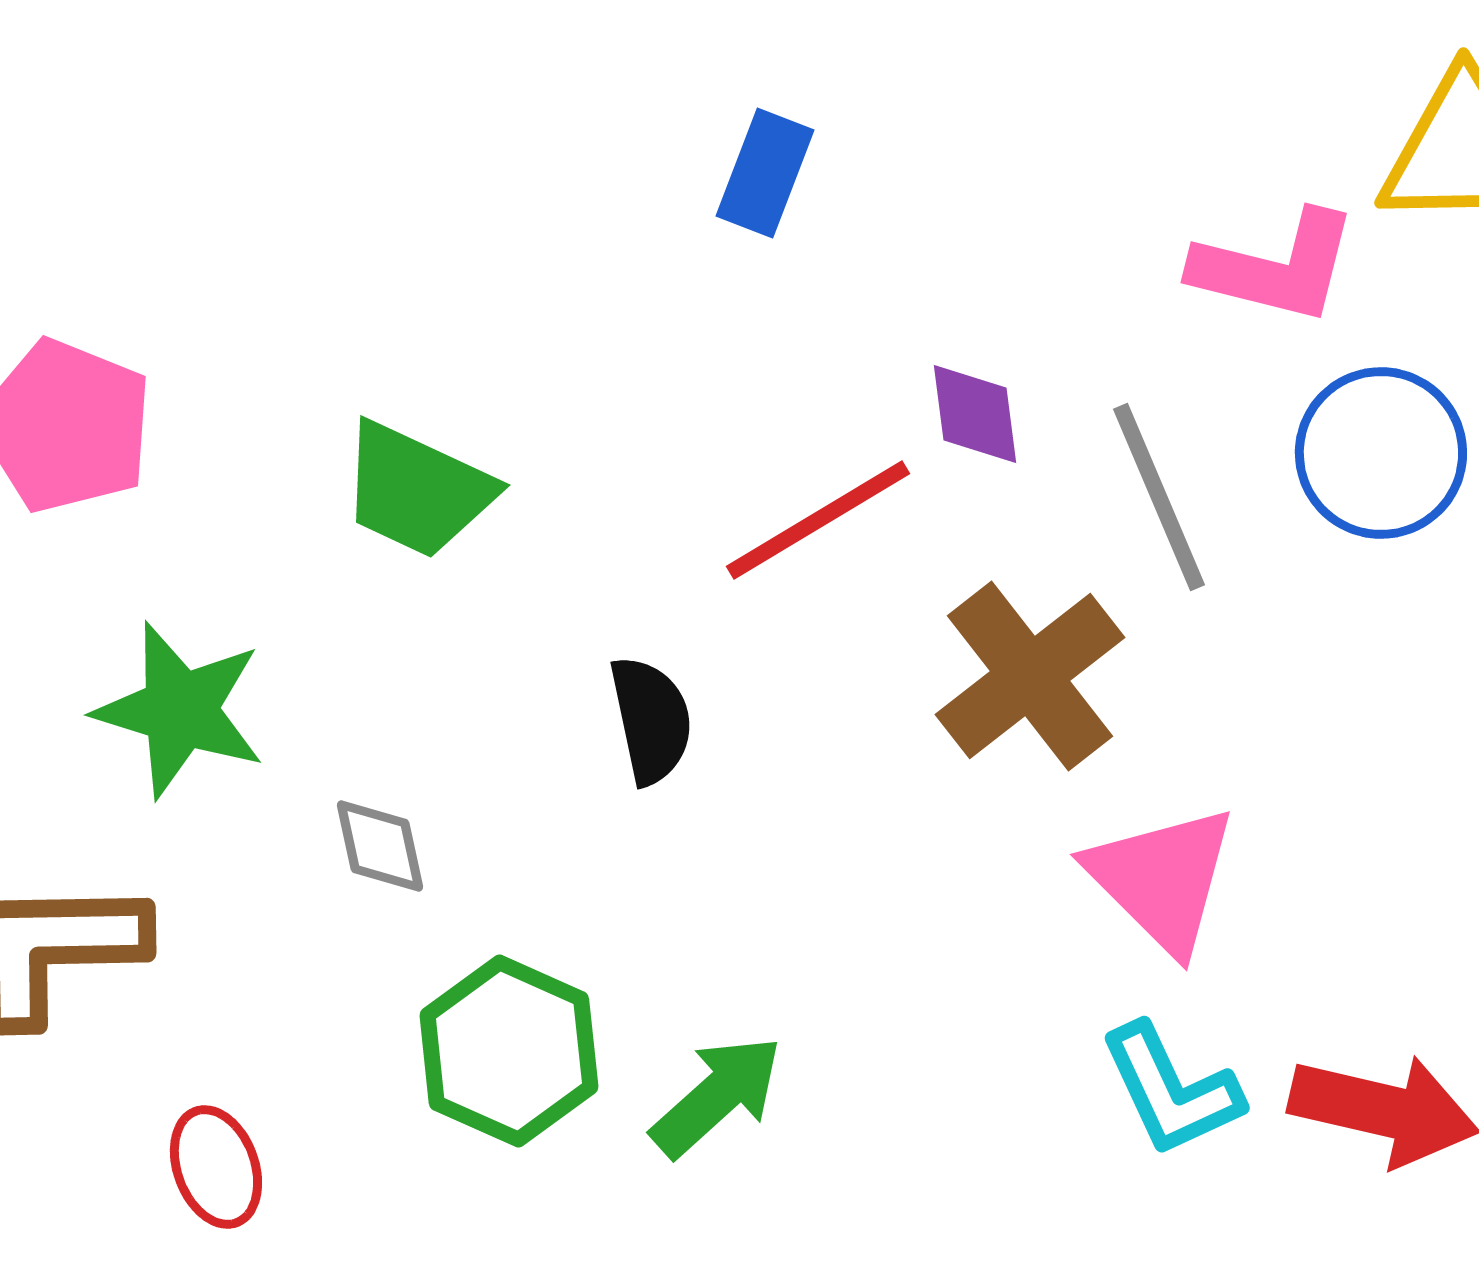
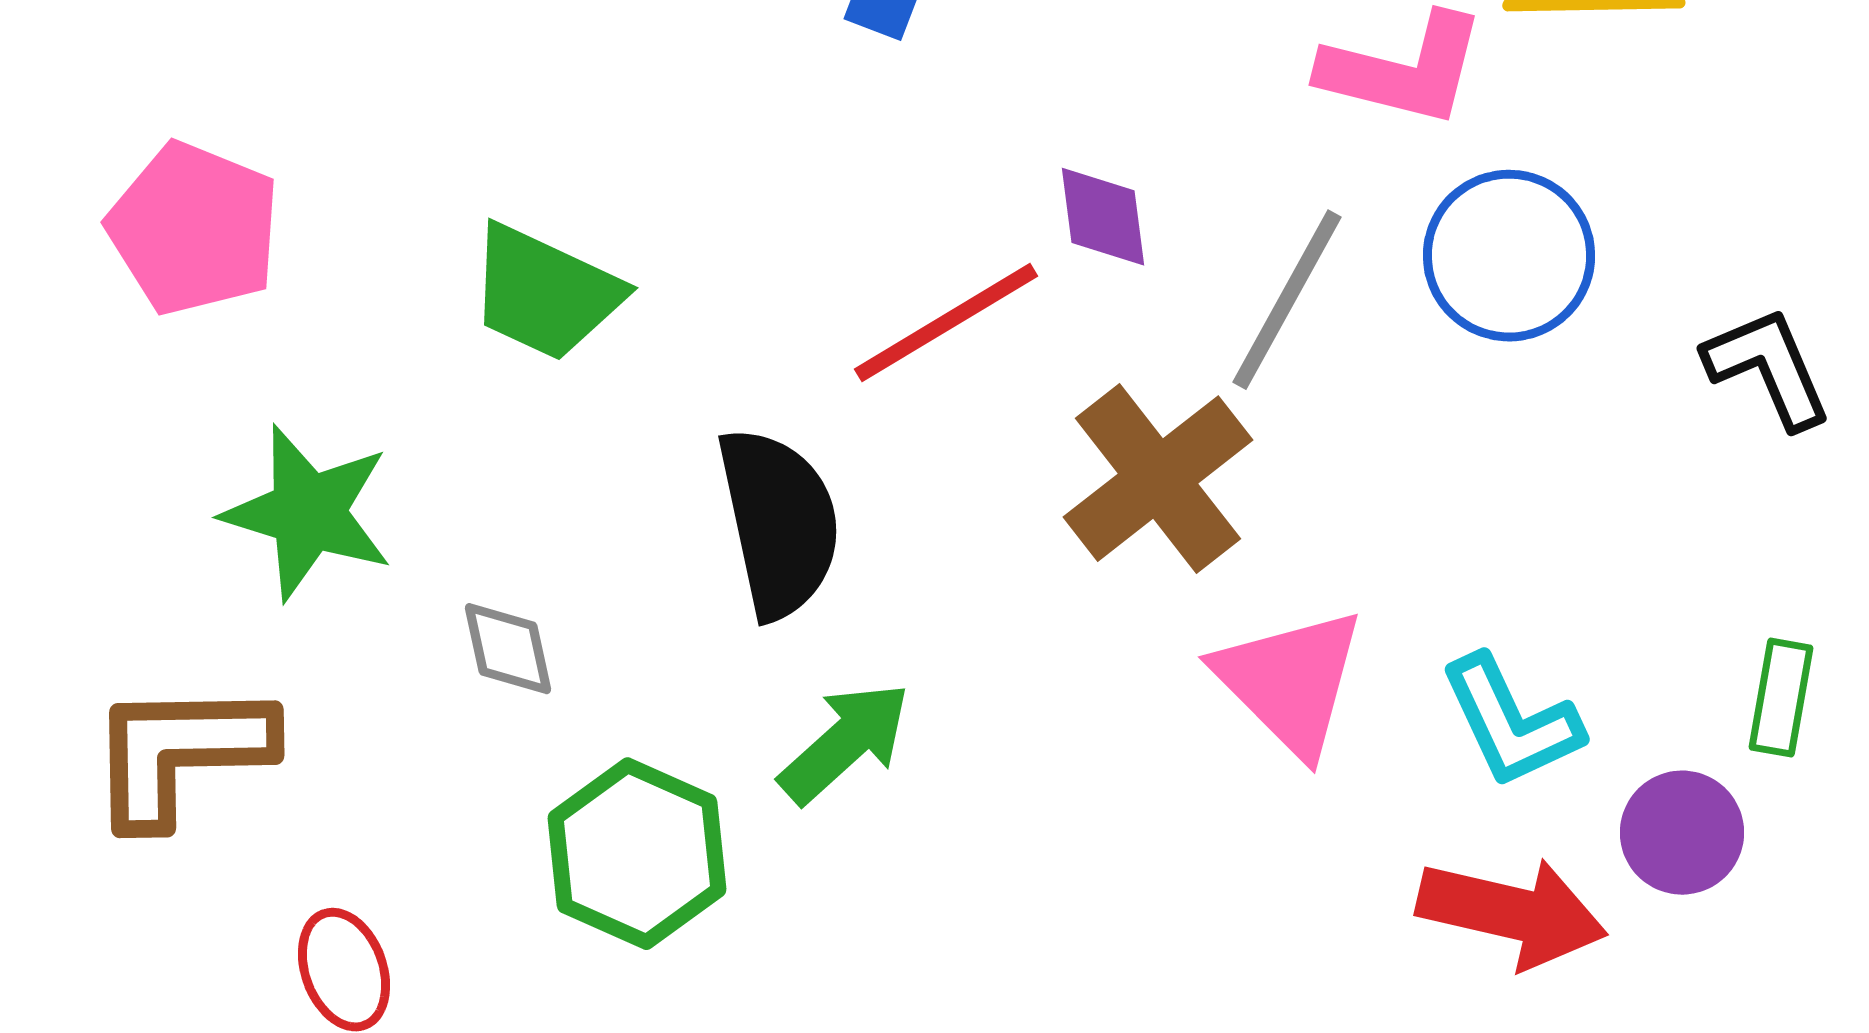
gray line: (1159, 497) -> (1287, 300), turned 52
black semicircle: (651, 720) -> (779, 523), size x1.5
cyan L-shape: (1171, 1090) -> (1511, 722), moved
green arrow: (717, 1096) -> (845, 743), moved

